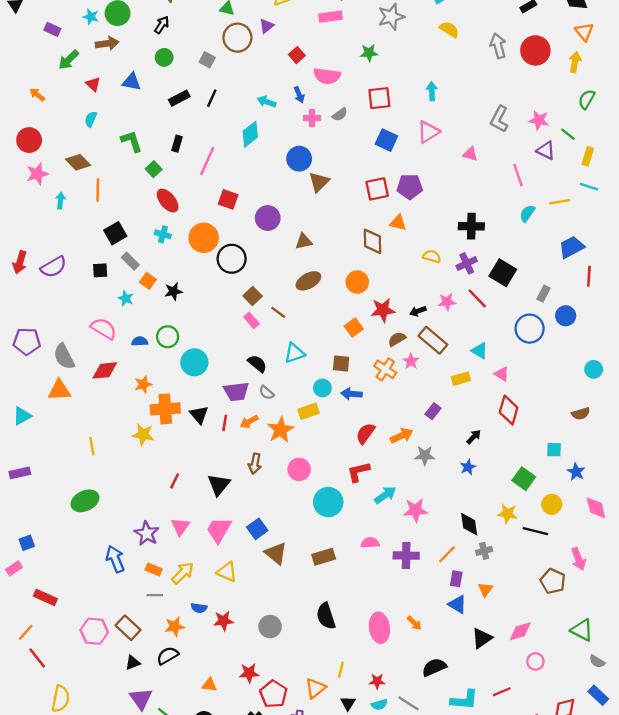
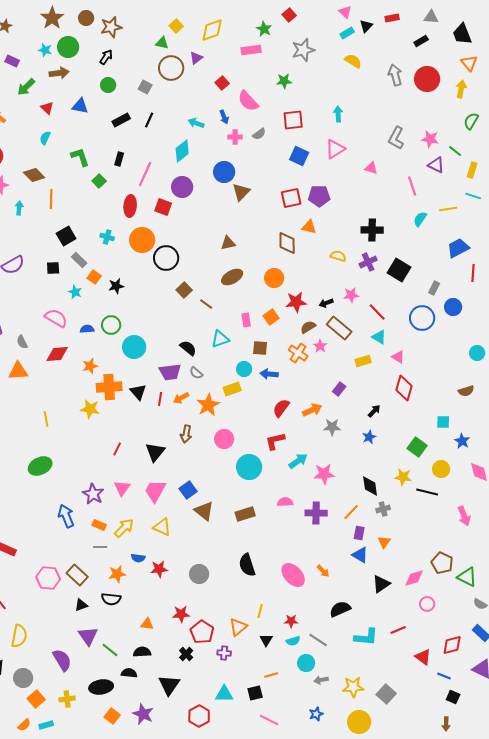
pink semicircle: (327, 76) -> (248, 101), turned 40
red ellipse: (168, 201) -> (130, 206), moved, turned 45
purple circle: (268, 218) -> (182, 187), moved
red line: (477, 298) -> (377, 312), moved
pink rectangle: (251, 320) -> (246, 320), moved, turned 32
gray semicircle: (64, 357) -> (22, 342), size x0.6
brown pentagon: (553, 581) -> (442, 563), moved
pink ellipse: (379, 628) -> (293, 575), turned -35
black semicircle: (168, 656) -> (111, 599), turned -144

